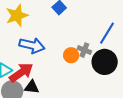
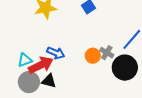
blue arrow: (32, 45) -> (56, 53), moved, size x0.7

